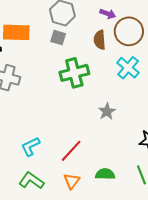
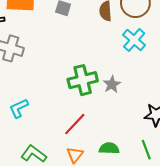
green cross: (74, 73) -> (83, 80), moved
cyan L-shape: (30, 146) -> (19, 108), moved

